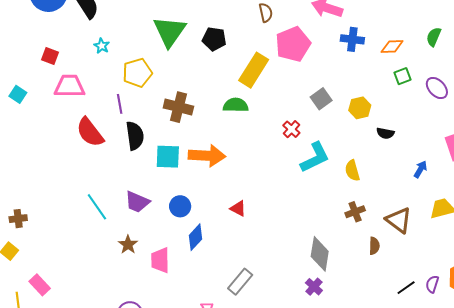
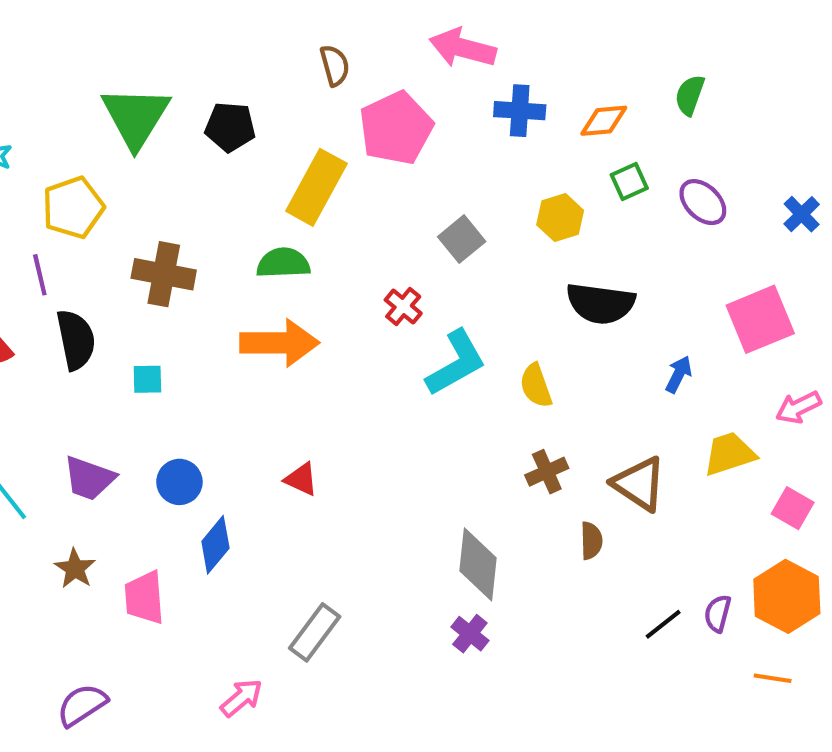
yellow hexagon: (360, 108) -> (560, 218), moved
black semicircle: (385, 133) -> (601, 303), size x1.8
orange arrow: (207, 156) -> (280, 343), moved
cyan square: (168, 157) -> (147, 379), size x0.6

